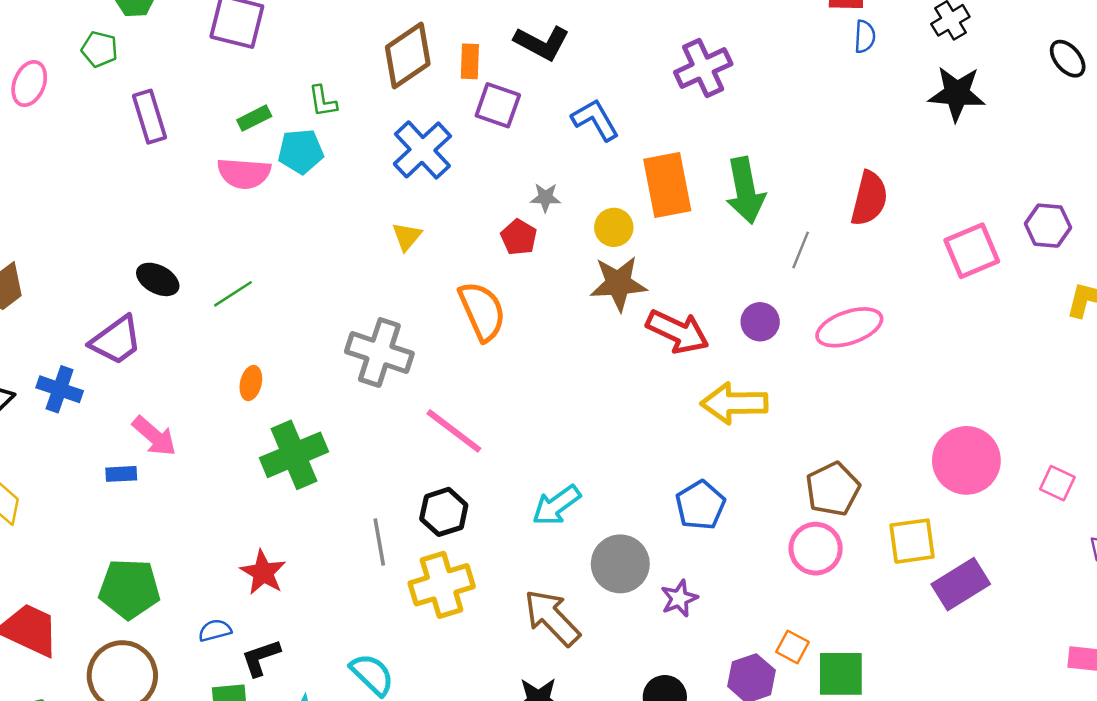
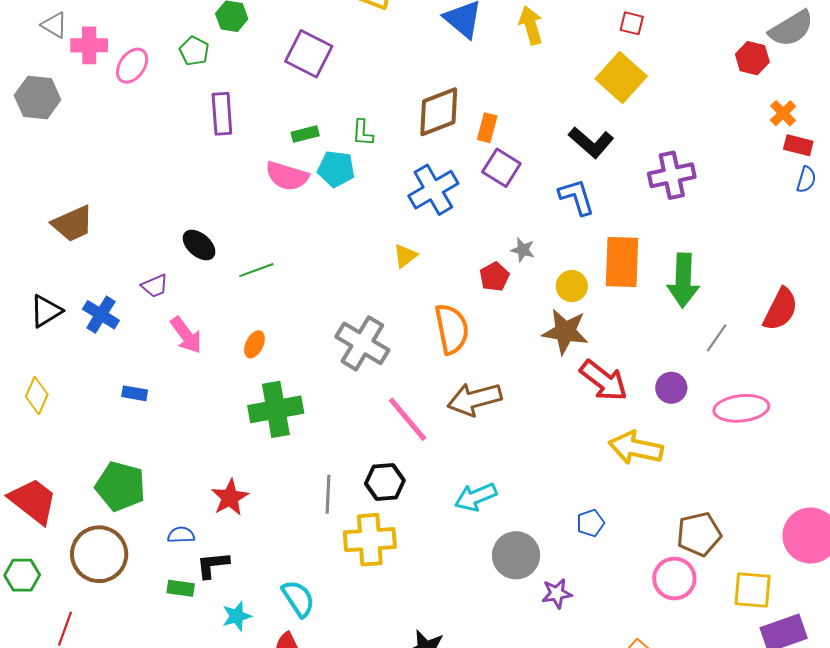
black L-shape: (542, 43) -> (591, 142), moved
purple trapezoid: (116, 340) -> (155, 286), size x0.6
pink arrow: (154, 436) -> (186, 335), moved
blue pentagon: (700, 505) -> (590, 523), size x0.7
brown arrow: (552, 618) -> (474, 399), moved, turned -74

